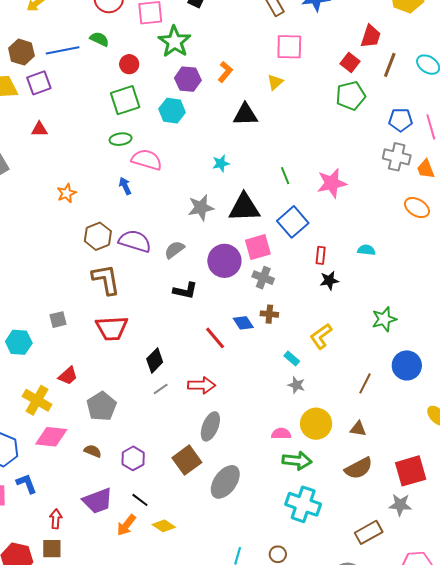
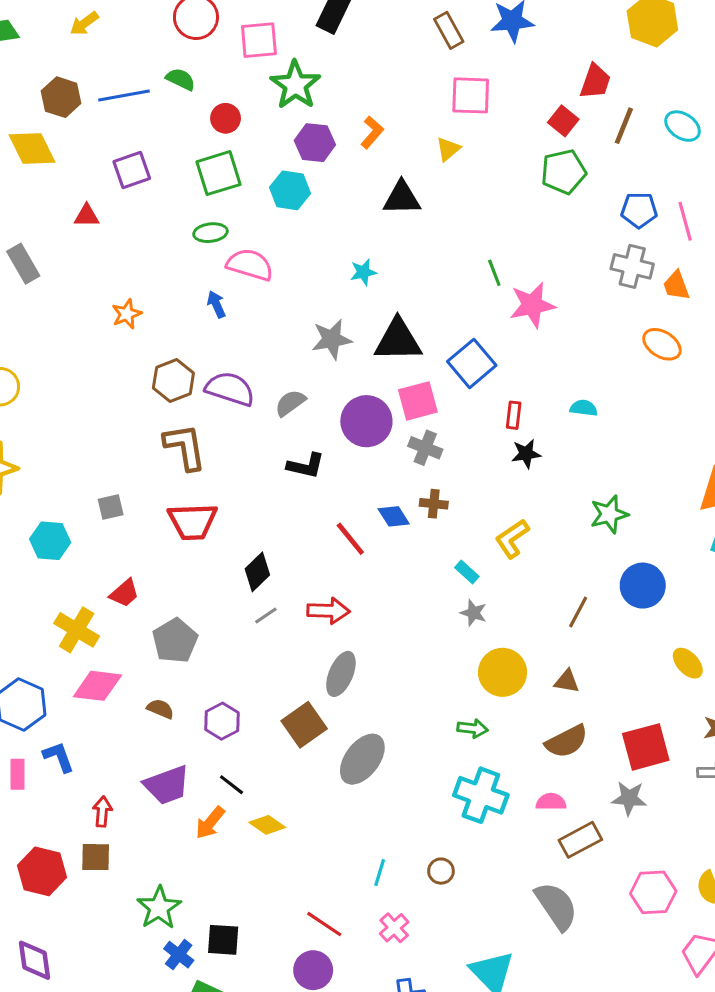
purple square: (39, 83) -> (132, 170), moved
green line: (285, 176) -> (494, 273), moved
pink semicircle: (281, 434) -> (551, 802), moved
green arrow: (297, 461) -> (473, 728), size x0.7

